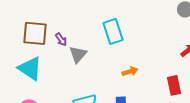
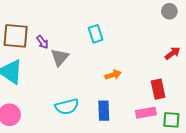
cyan rectangle: (113, 31) -> (96, 34), size x0.7

